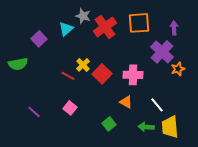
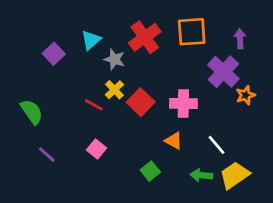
gray star: (83, 16) -> (114, 59), moved
green semicircle: (18, 64) -> (32, 112), moved, turned -114
yellow trapezoid: (170, 127) -> (234, 175), turned 60

